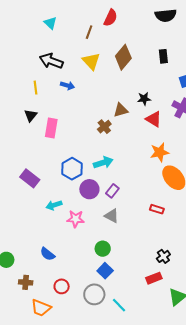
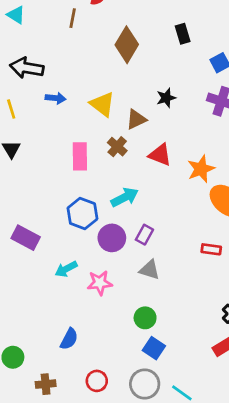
yellow triangle: (91, 61) -> (102, 104), moved
red triangle: (154, 119) -> (160, 155), moved
pink rectangle: (51, 128) -> (80, 156), moved
blue semicircle: (47, 254) -> (69, 339), turned -91

